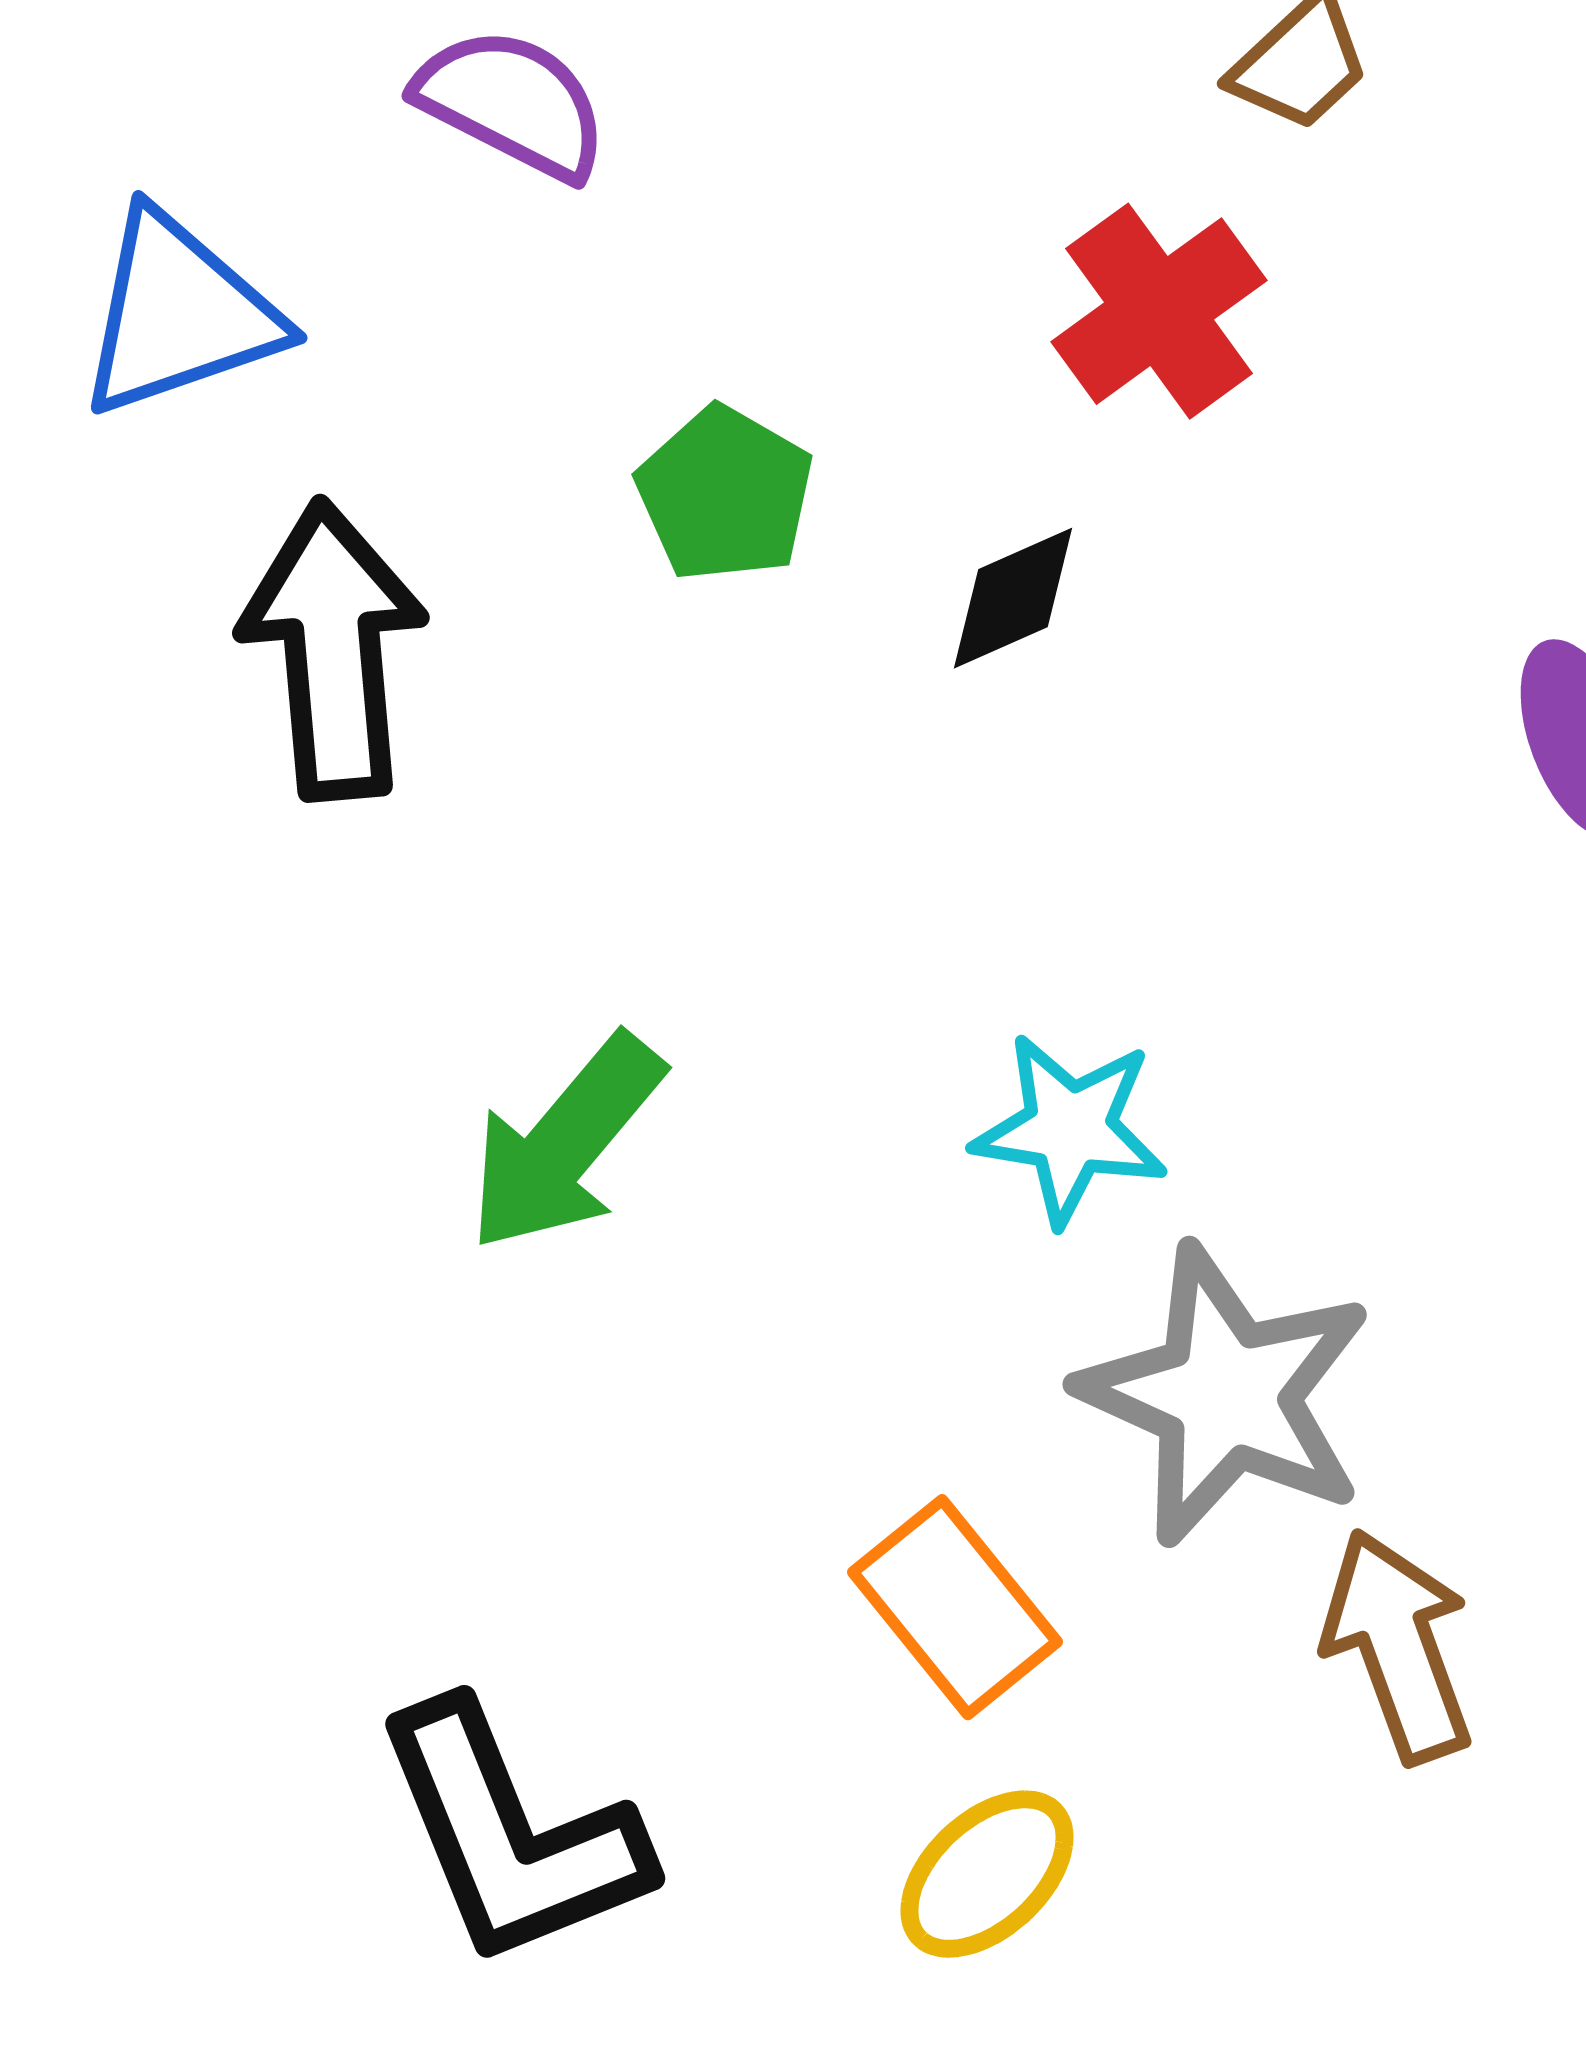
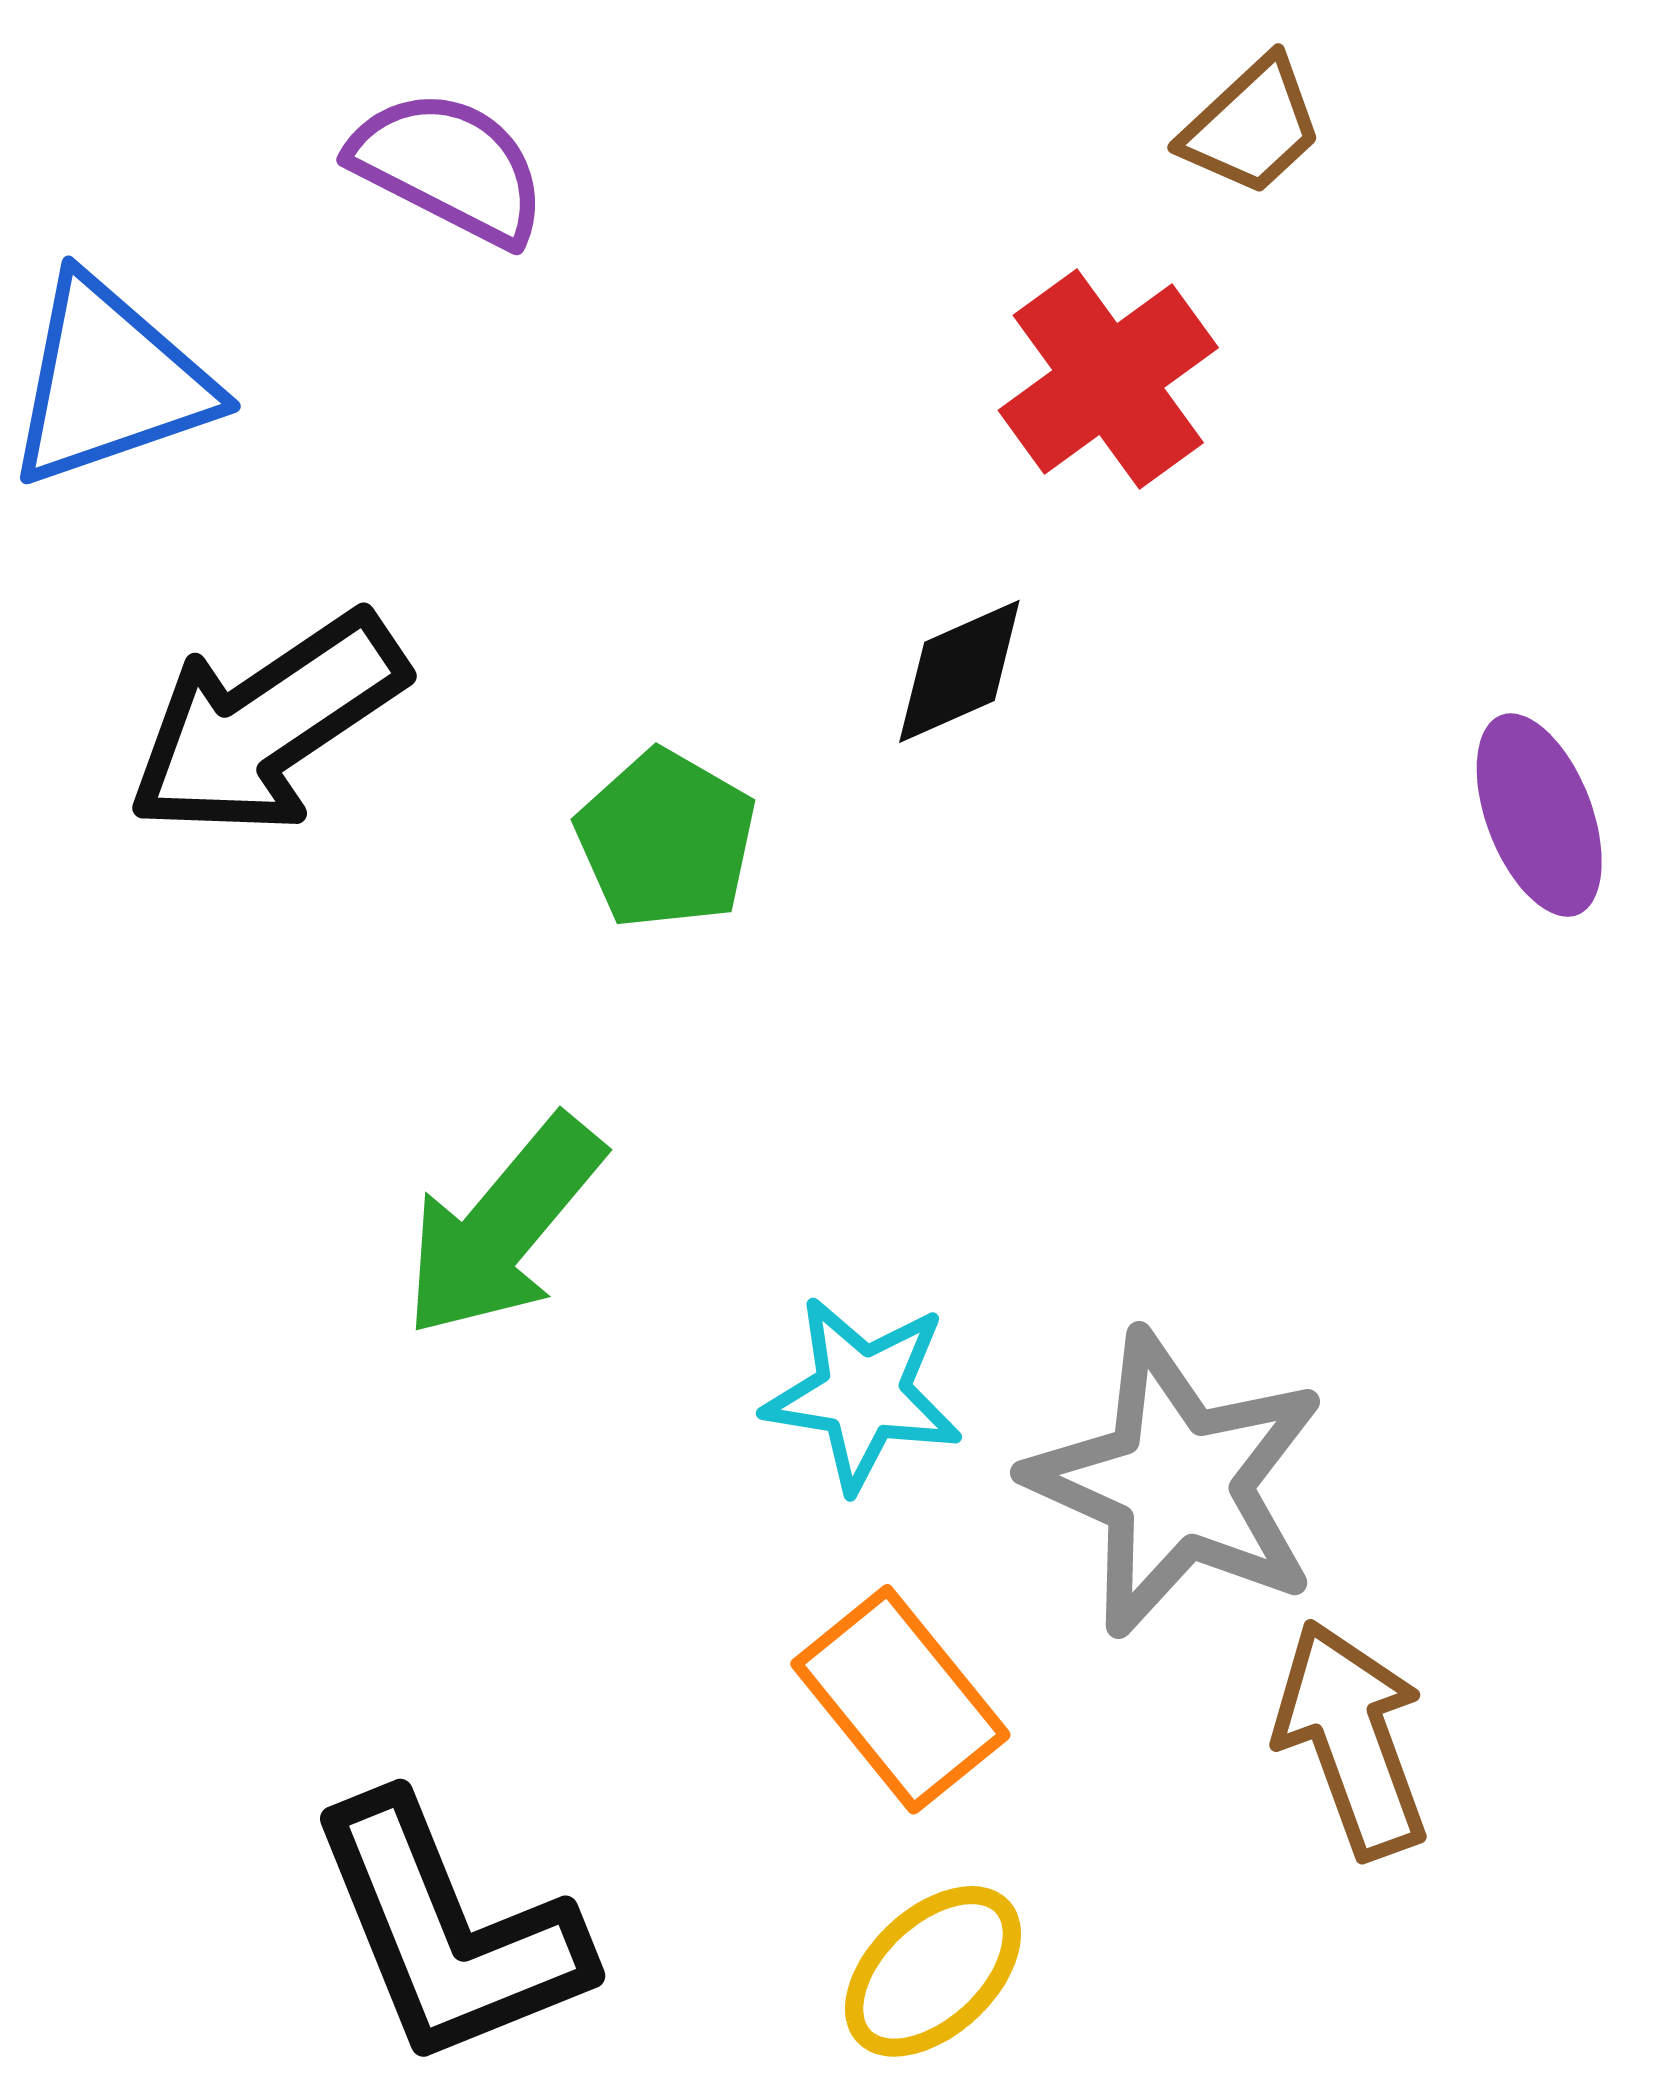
green pentagon: (725, 494) -> (666, 839), moved
black arrow: (333, 650) -> (267, 724), turned -119
cyan star: (1070, 1129) -> (863, 1394), moved

